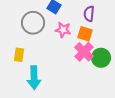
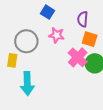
gray circle: (33, 23) -> (26, 41), moved
orange square: (85, 34) -> (90, 39), moved

